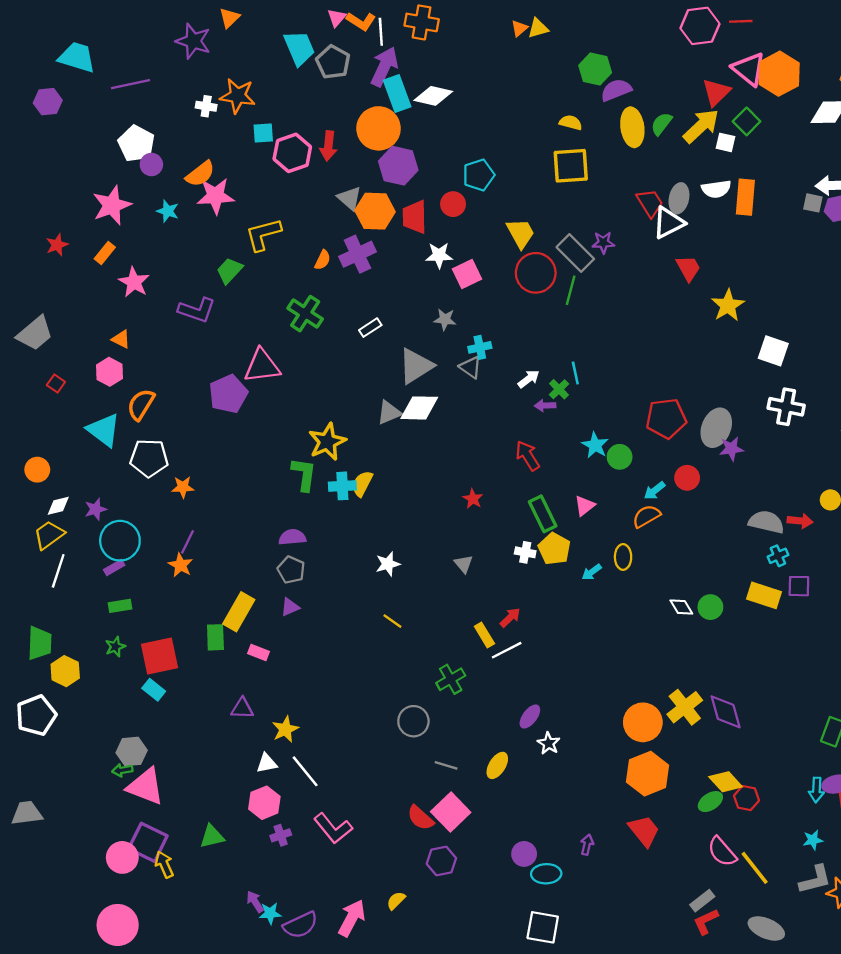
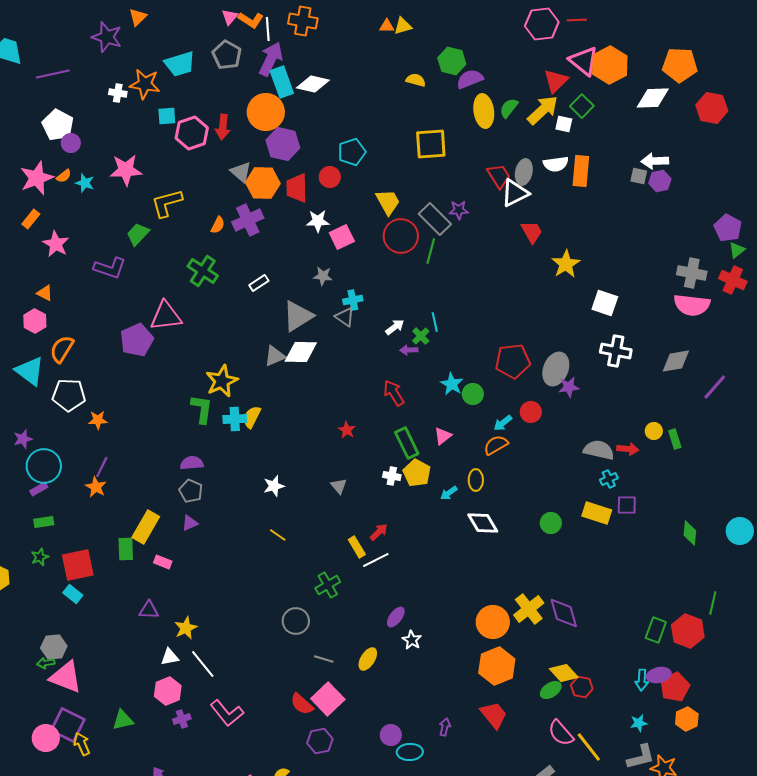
orange triangle: (519, 28) -> (387, 26), turned 42
cyan trapezoid: (299, 48) -> (180, 64), moved, turned 96
yellow semicircle: (571, 123) -> (416, 80), moved
orange semicircle: (200, 174) -> (64, 176), moved, size x0.6
white diamond: (681, 607) -> (483, 523), moved, size x1.5

